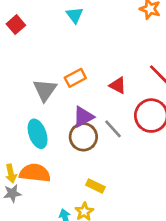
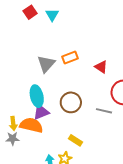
cyan triangle: (75, 15) -> (52, 15), moved
purple triangle: (83, 117) -> (41, 112), moved
gray line: (113, 129) -> (104, 111), moved, turned -42

